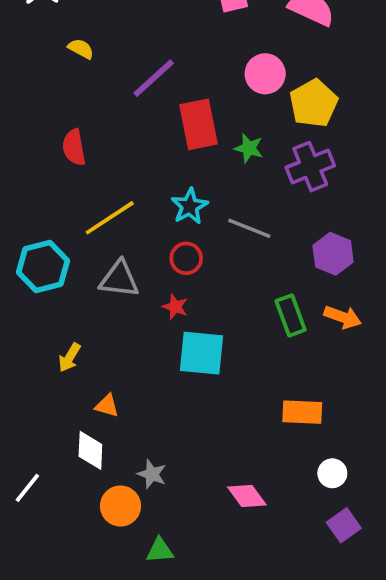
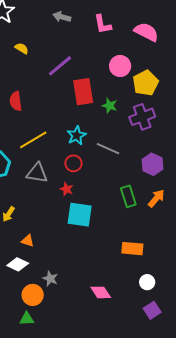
orange arrow: (343, 317) -> (156, 198), turned -72
white diamond: (90, 450) -> (18, 264), turned -70
green triangle: (160, 550) -> (27, 319), moved

